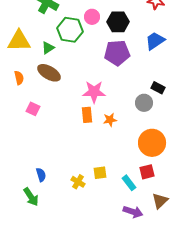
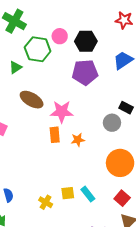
brown ellipse: (49, 73) -> (32, 100), moved
red square: (147, 172) -> (122, 198), moved, turned -35
cyan rectangle: (129, 183) -> (88, 194), moved

